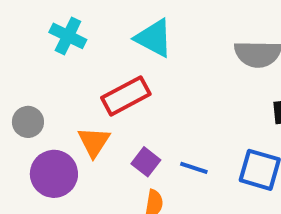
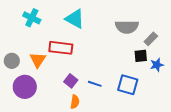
red rectangle: (126, 96) -> (61, 48), turned 35
orange triangle: (94, 142) -> (38, 60), moved

